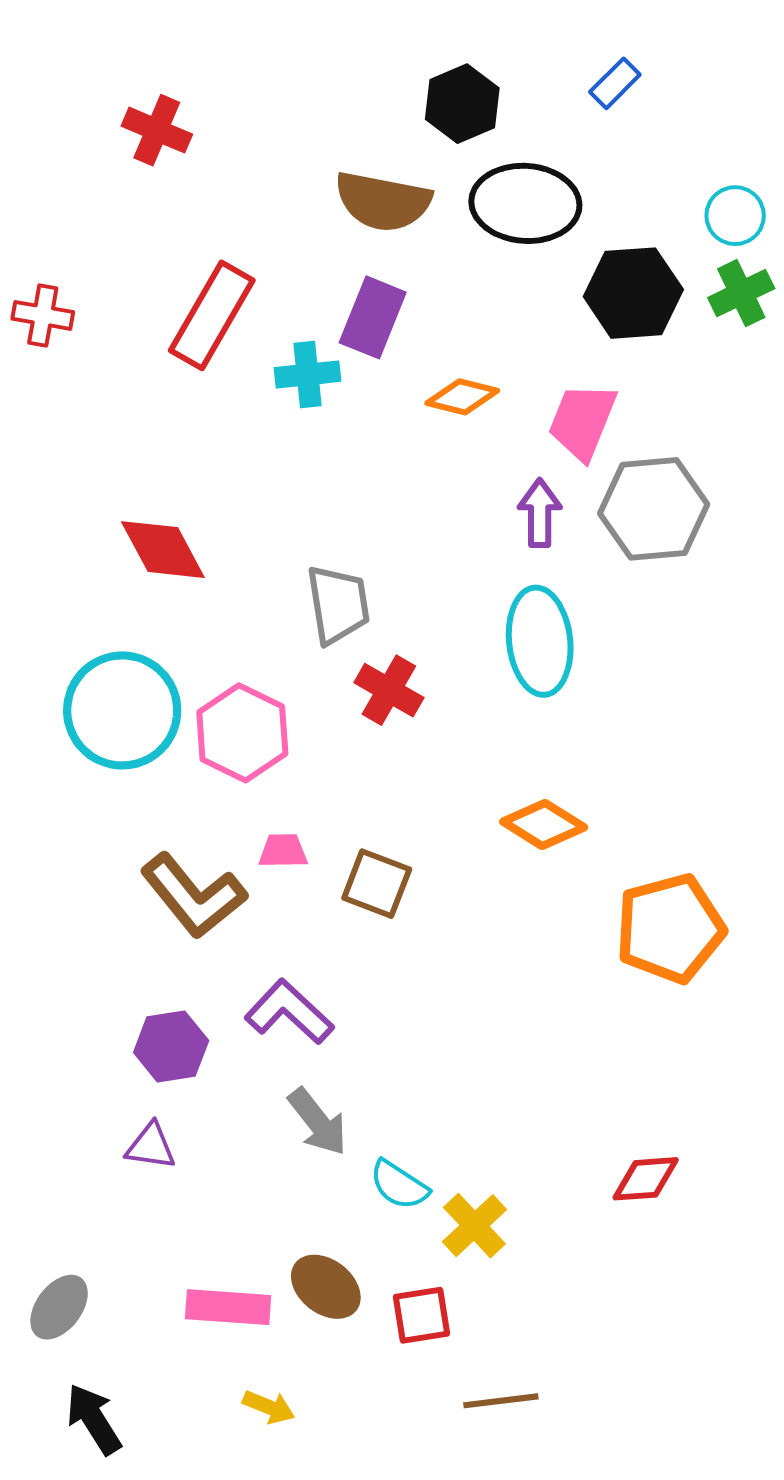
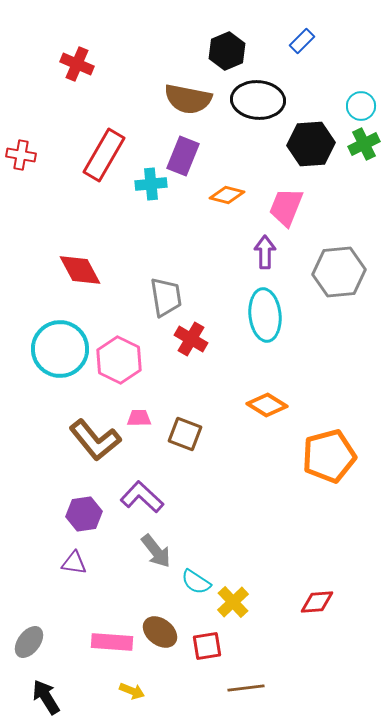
gray hexagon: (654, 509) -> (339, 272), moved
red diamond: (646, 1179) -> (317, 602), moved

